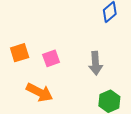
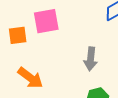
pink square: (51, 58) -> (46, 21), moved, size x1.5

